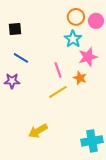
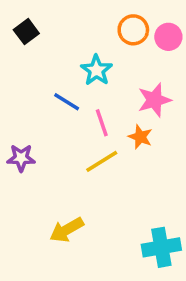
black square: (15, 29) -> (26, 32), moved, turned -32
cyan star: (73, 39) -> (96, 70), moved
blue line: (21, 58) -> (67, 102), moved
purple star: (12, 81) -> (21, 158), moved

